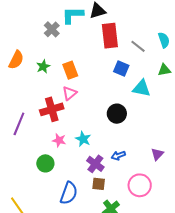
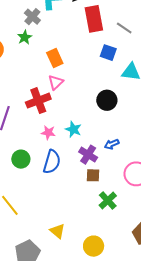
green star: (43, 66) -> (25, 37), moved
green circle: (45, 163) -> (21, 159), moved
blue semicircle: (69, 193) -> (52, 162), moved

